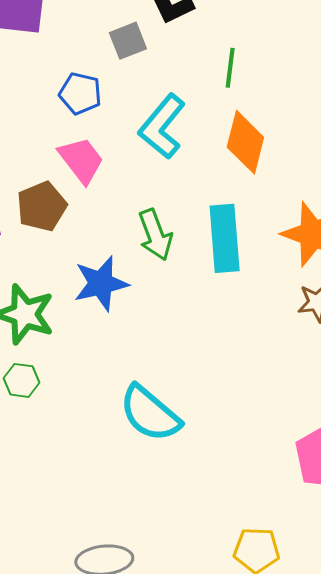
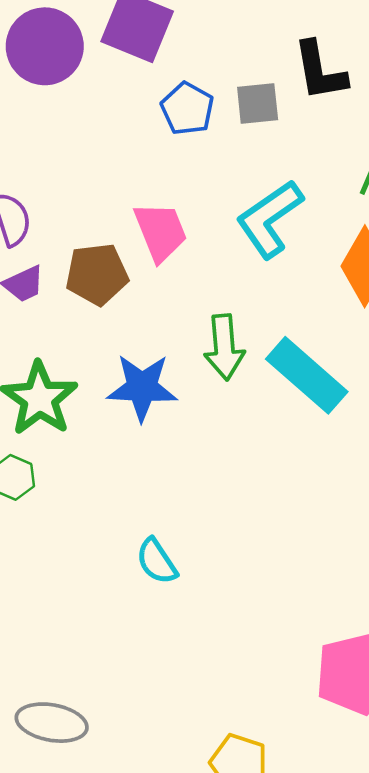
blue pentagon: (80, 93) -> (187, 109), moved
cyan rectangle: (225, 238) -> (307, 375), turned -60
cyan semicircle: (150, 414) -> (157, 561), size x0.6

